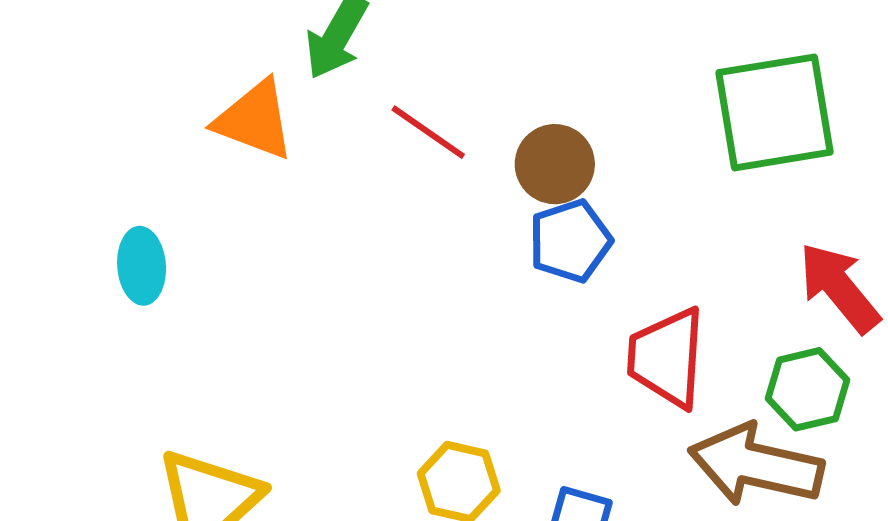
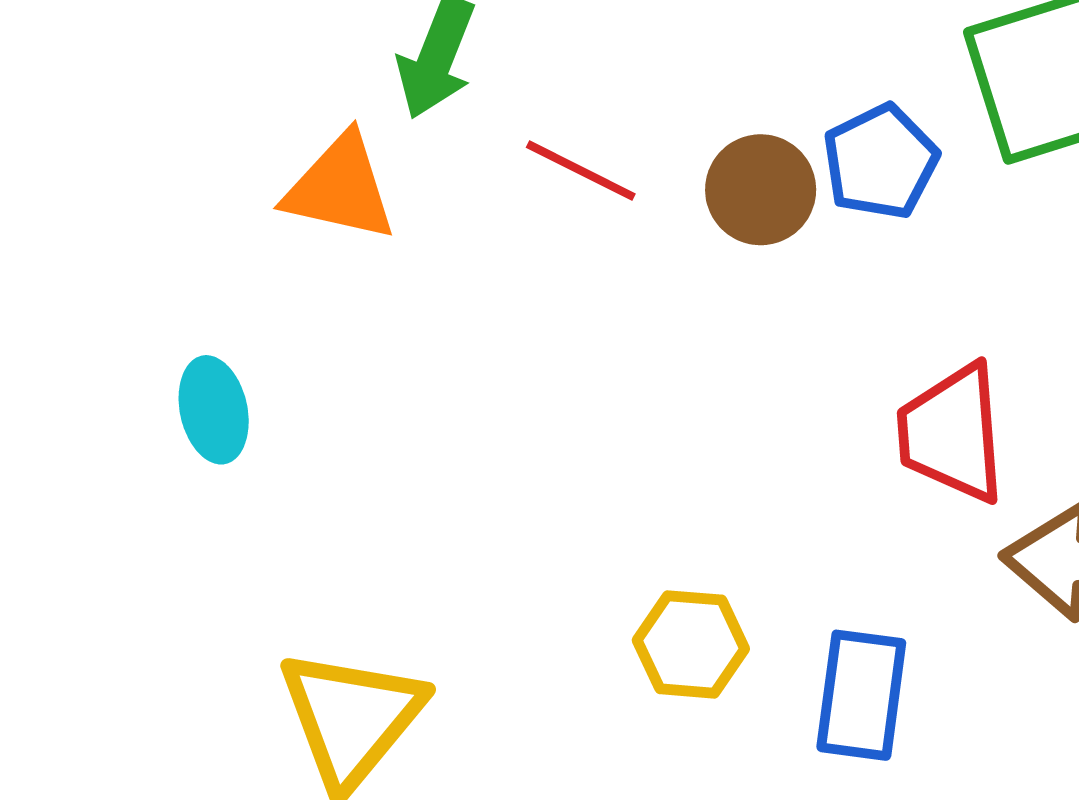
blue pentagon: (570, 241) -> (880, 162), moved

